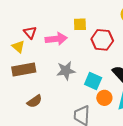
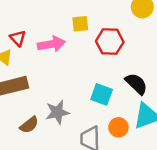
gray star: (66, 71) -> (57, 112), moved
orange circle: (104, 98) -> (118, 127), moved

